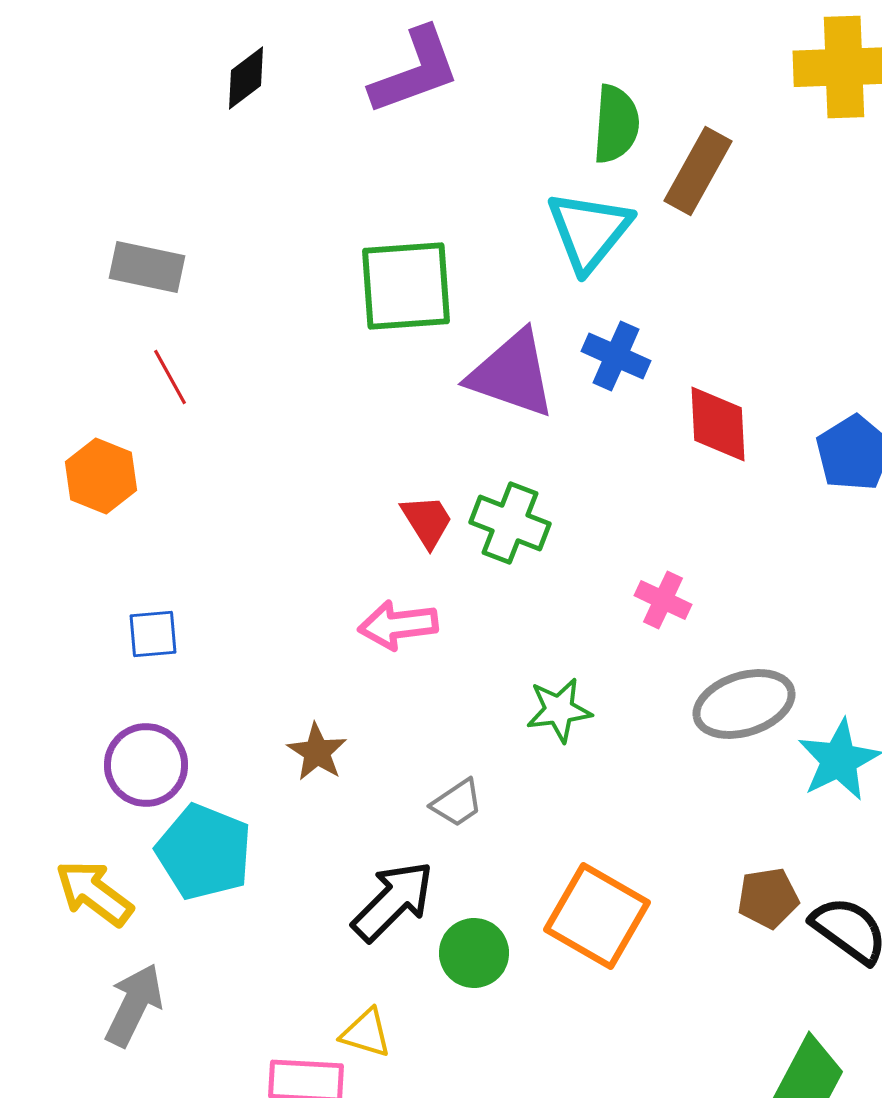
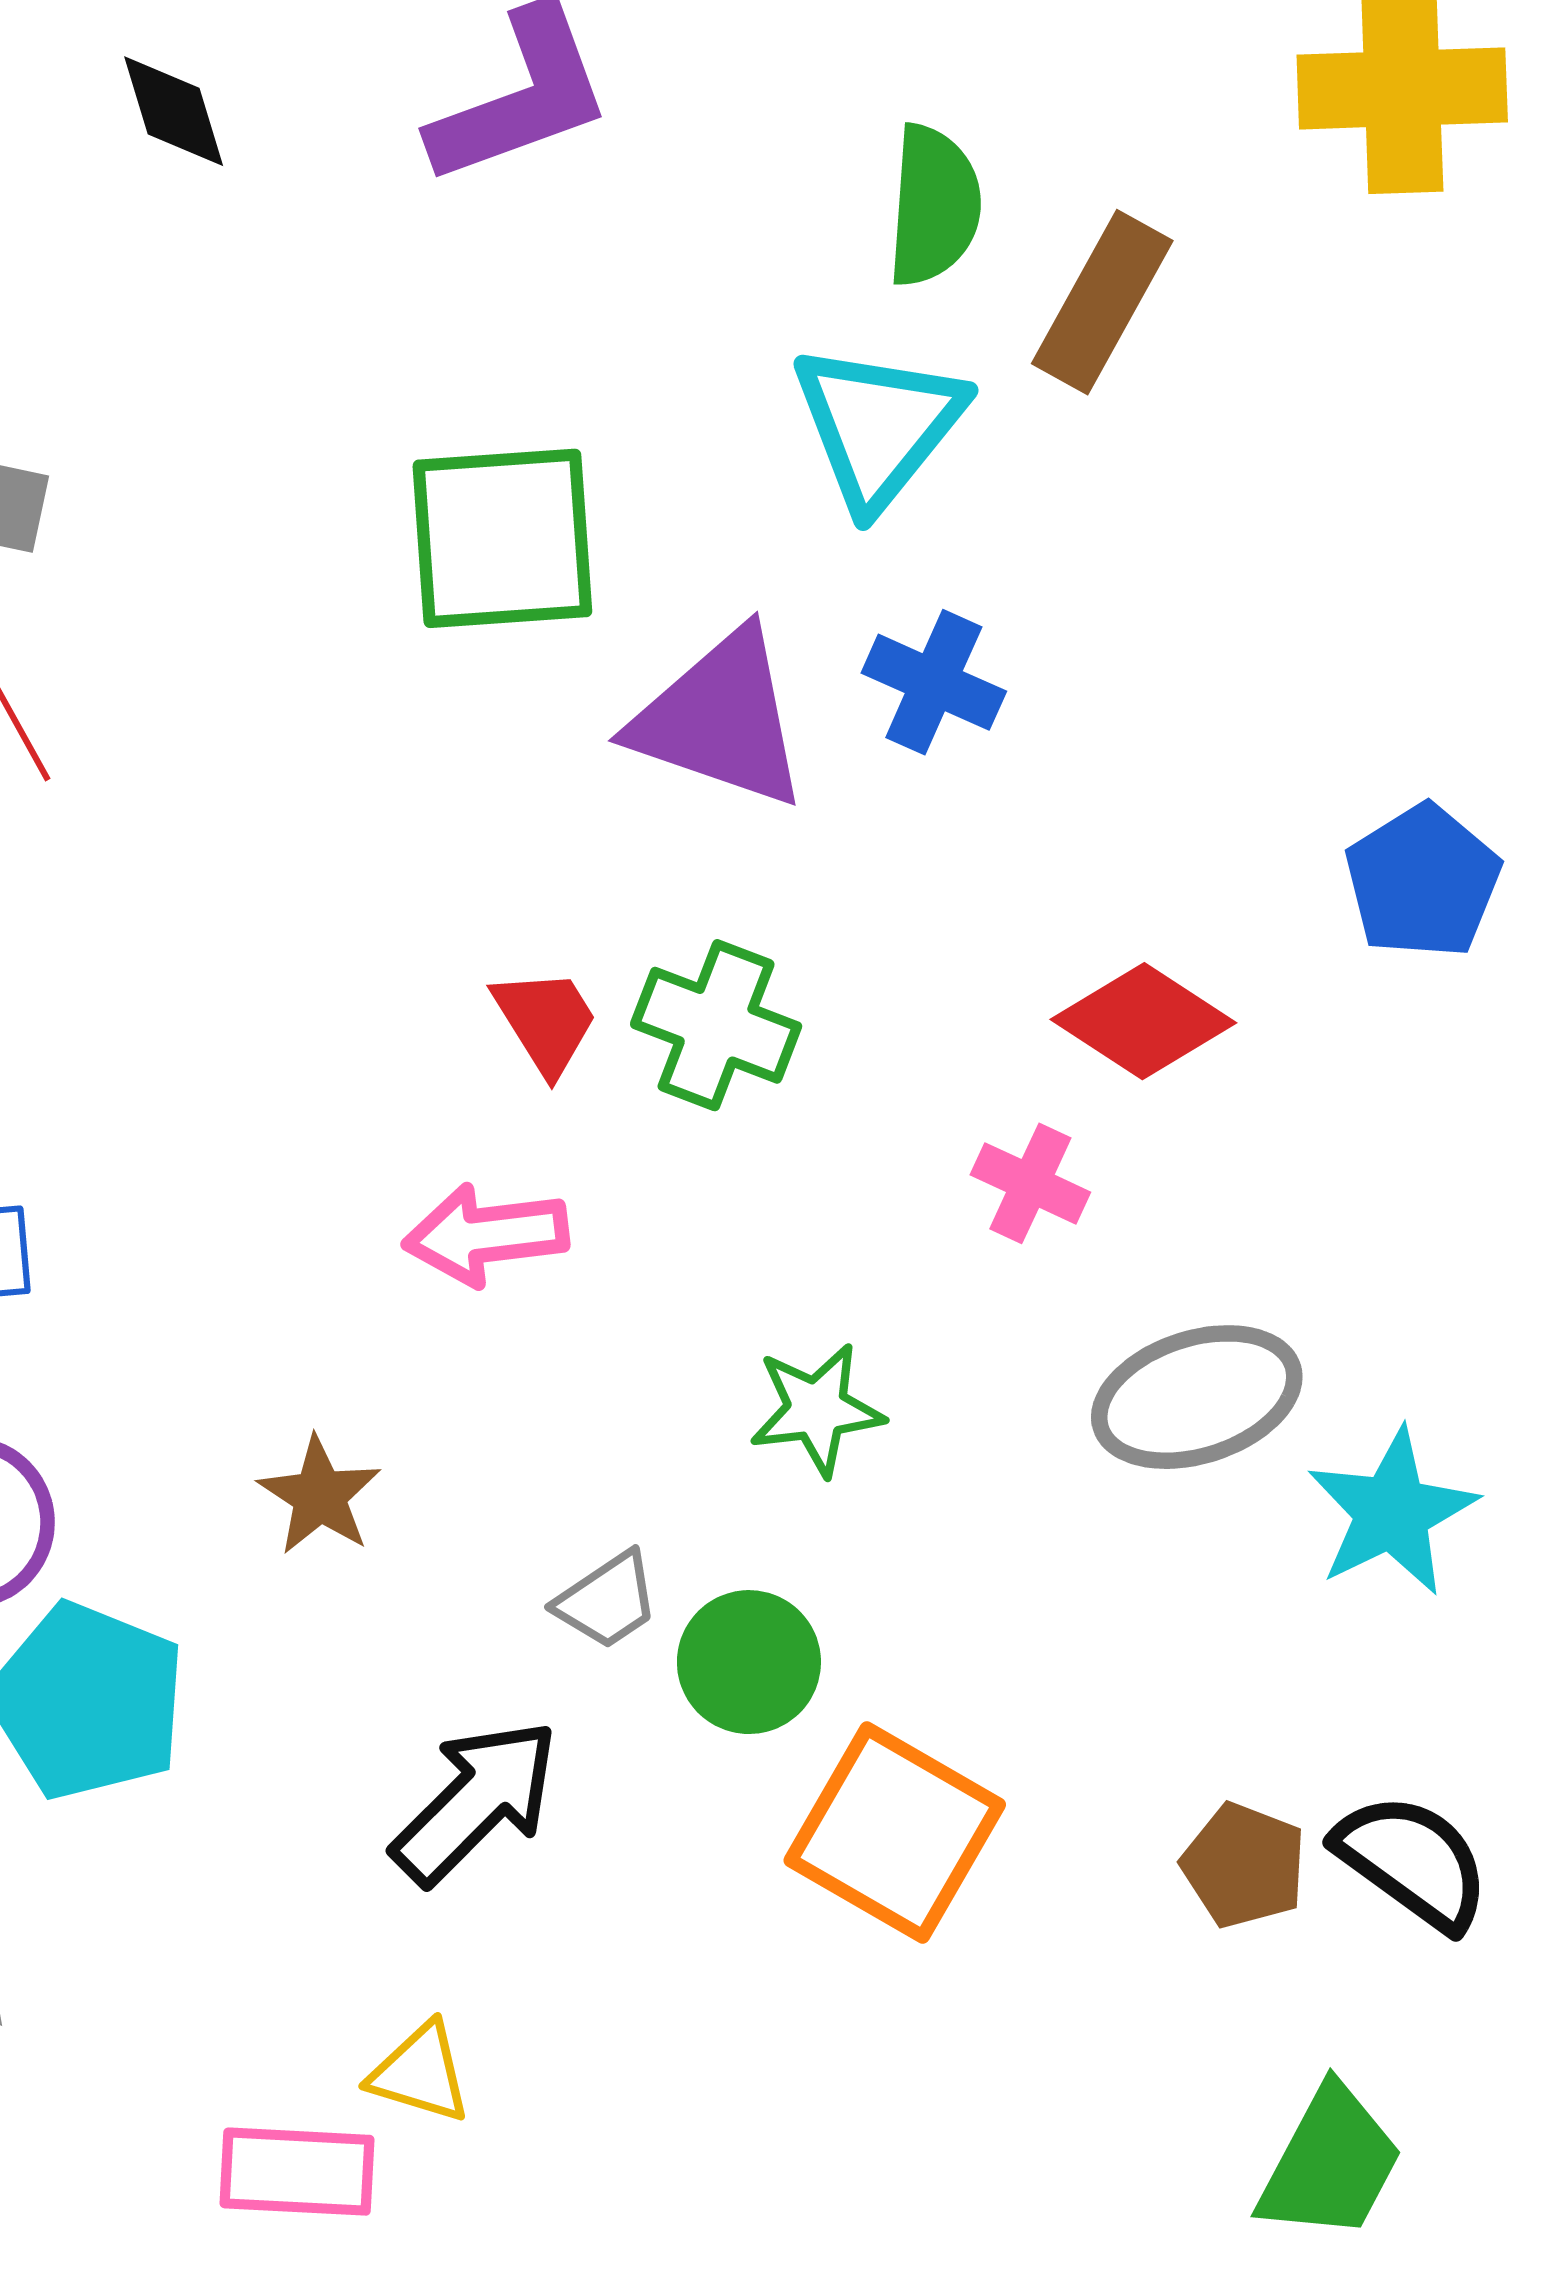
black diamond: (246, 78) -> (174, 111), turned -70
red diamond: (718, 424) -> (1143, 1021), moved, turned -54
brown pentagon: (768, 898) -> (1244, 1865), moved, turned 30
green circle: (474, 953) -> (749, 1662), moved

